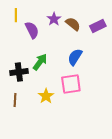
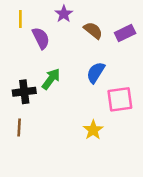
purple star: (54, 19) -> (64, 14), moved
pink square: (71, 84) -> (120, 99), moved
yellow star: (46, 96) -> (93, 130), moved

